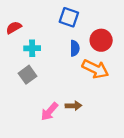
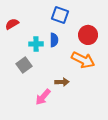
cyan cross: (32, 48) -> (36, 44), moved
blue semicircle: (75, 48) -> (54, 40), moved
brown arrow: (73, 106) -> (62, 82), moved

